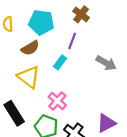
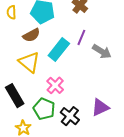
purple line: (72, 41) -> (81, 37), moved
cyan rectangle: (60, 62) -> (59, 49), size x1.6

